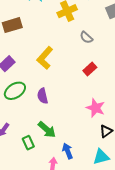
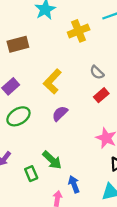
gray semicircle: (86, 37) -> (97, 72), moved
purple semicircle: (43, 96) -> (60, 114), moved, turned 56

